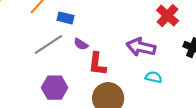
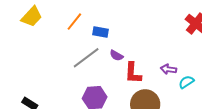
purple arrow: (141, 47) -> (168, 69), moved, size x0.6
cyan semicircle: (154, 77) -> (186, 82), turned -42

